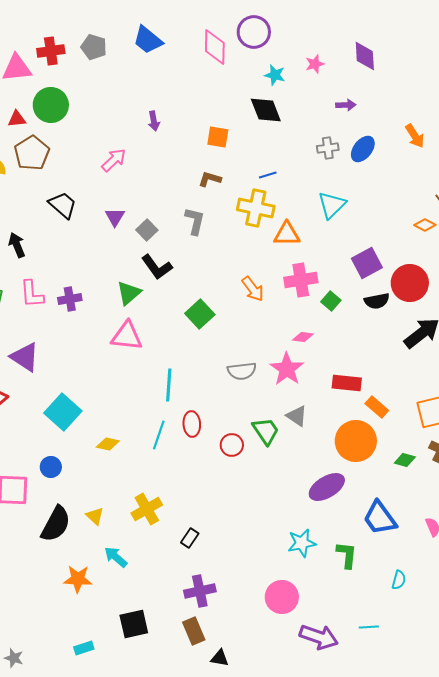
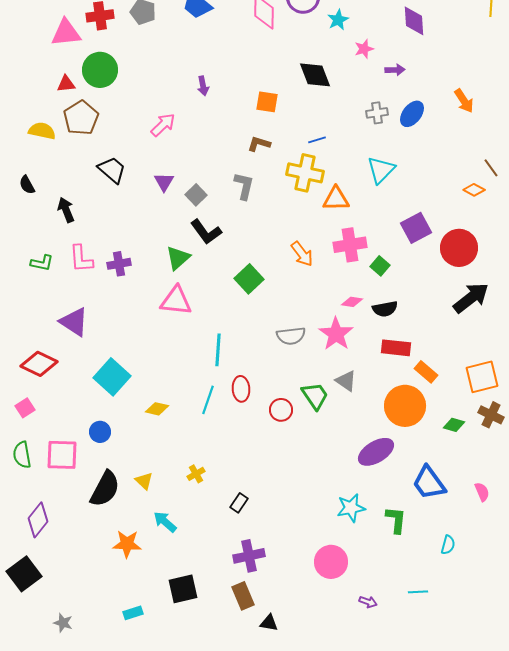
pink star: (315, 64) -> (364, 49), moved
cyan star: (275, 75) -> (338, 20), moved, turned 30
black semicircle: (377, 301) -> (385, 309), moved
yellow cross: (147, 509) -> (196, 474), size x0.6
purple arrow: (319, 637) -> (368, 602), size x0.5

